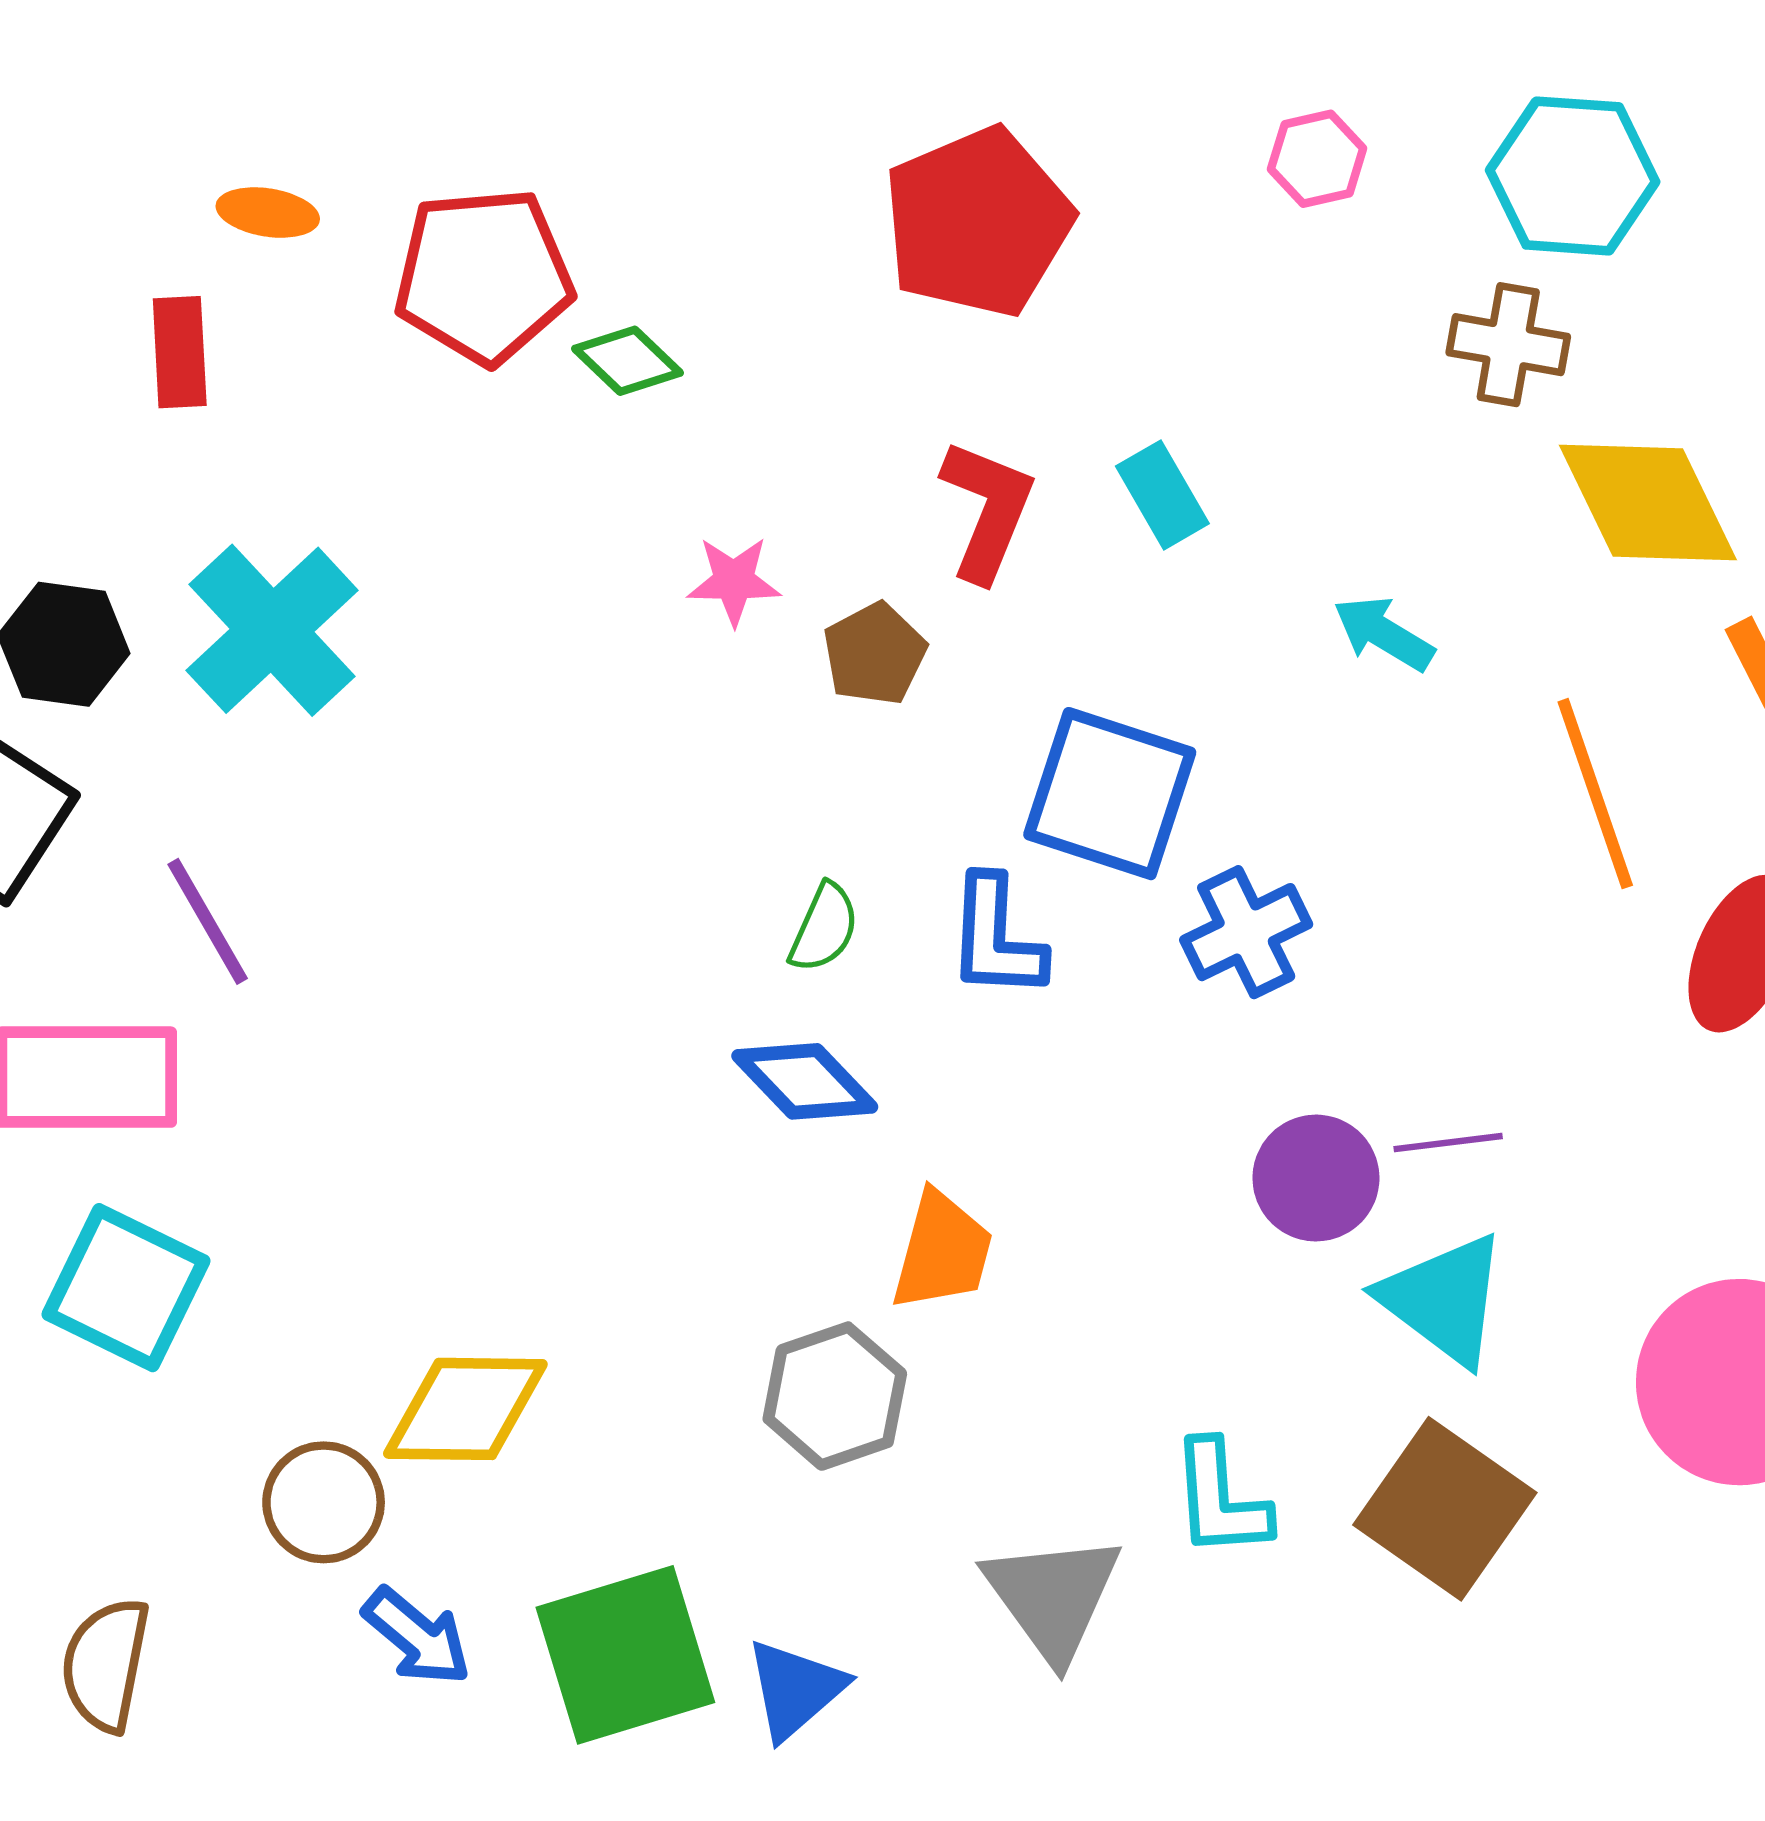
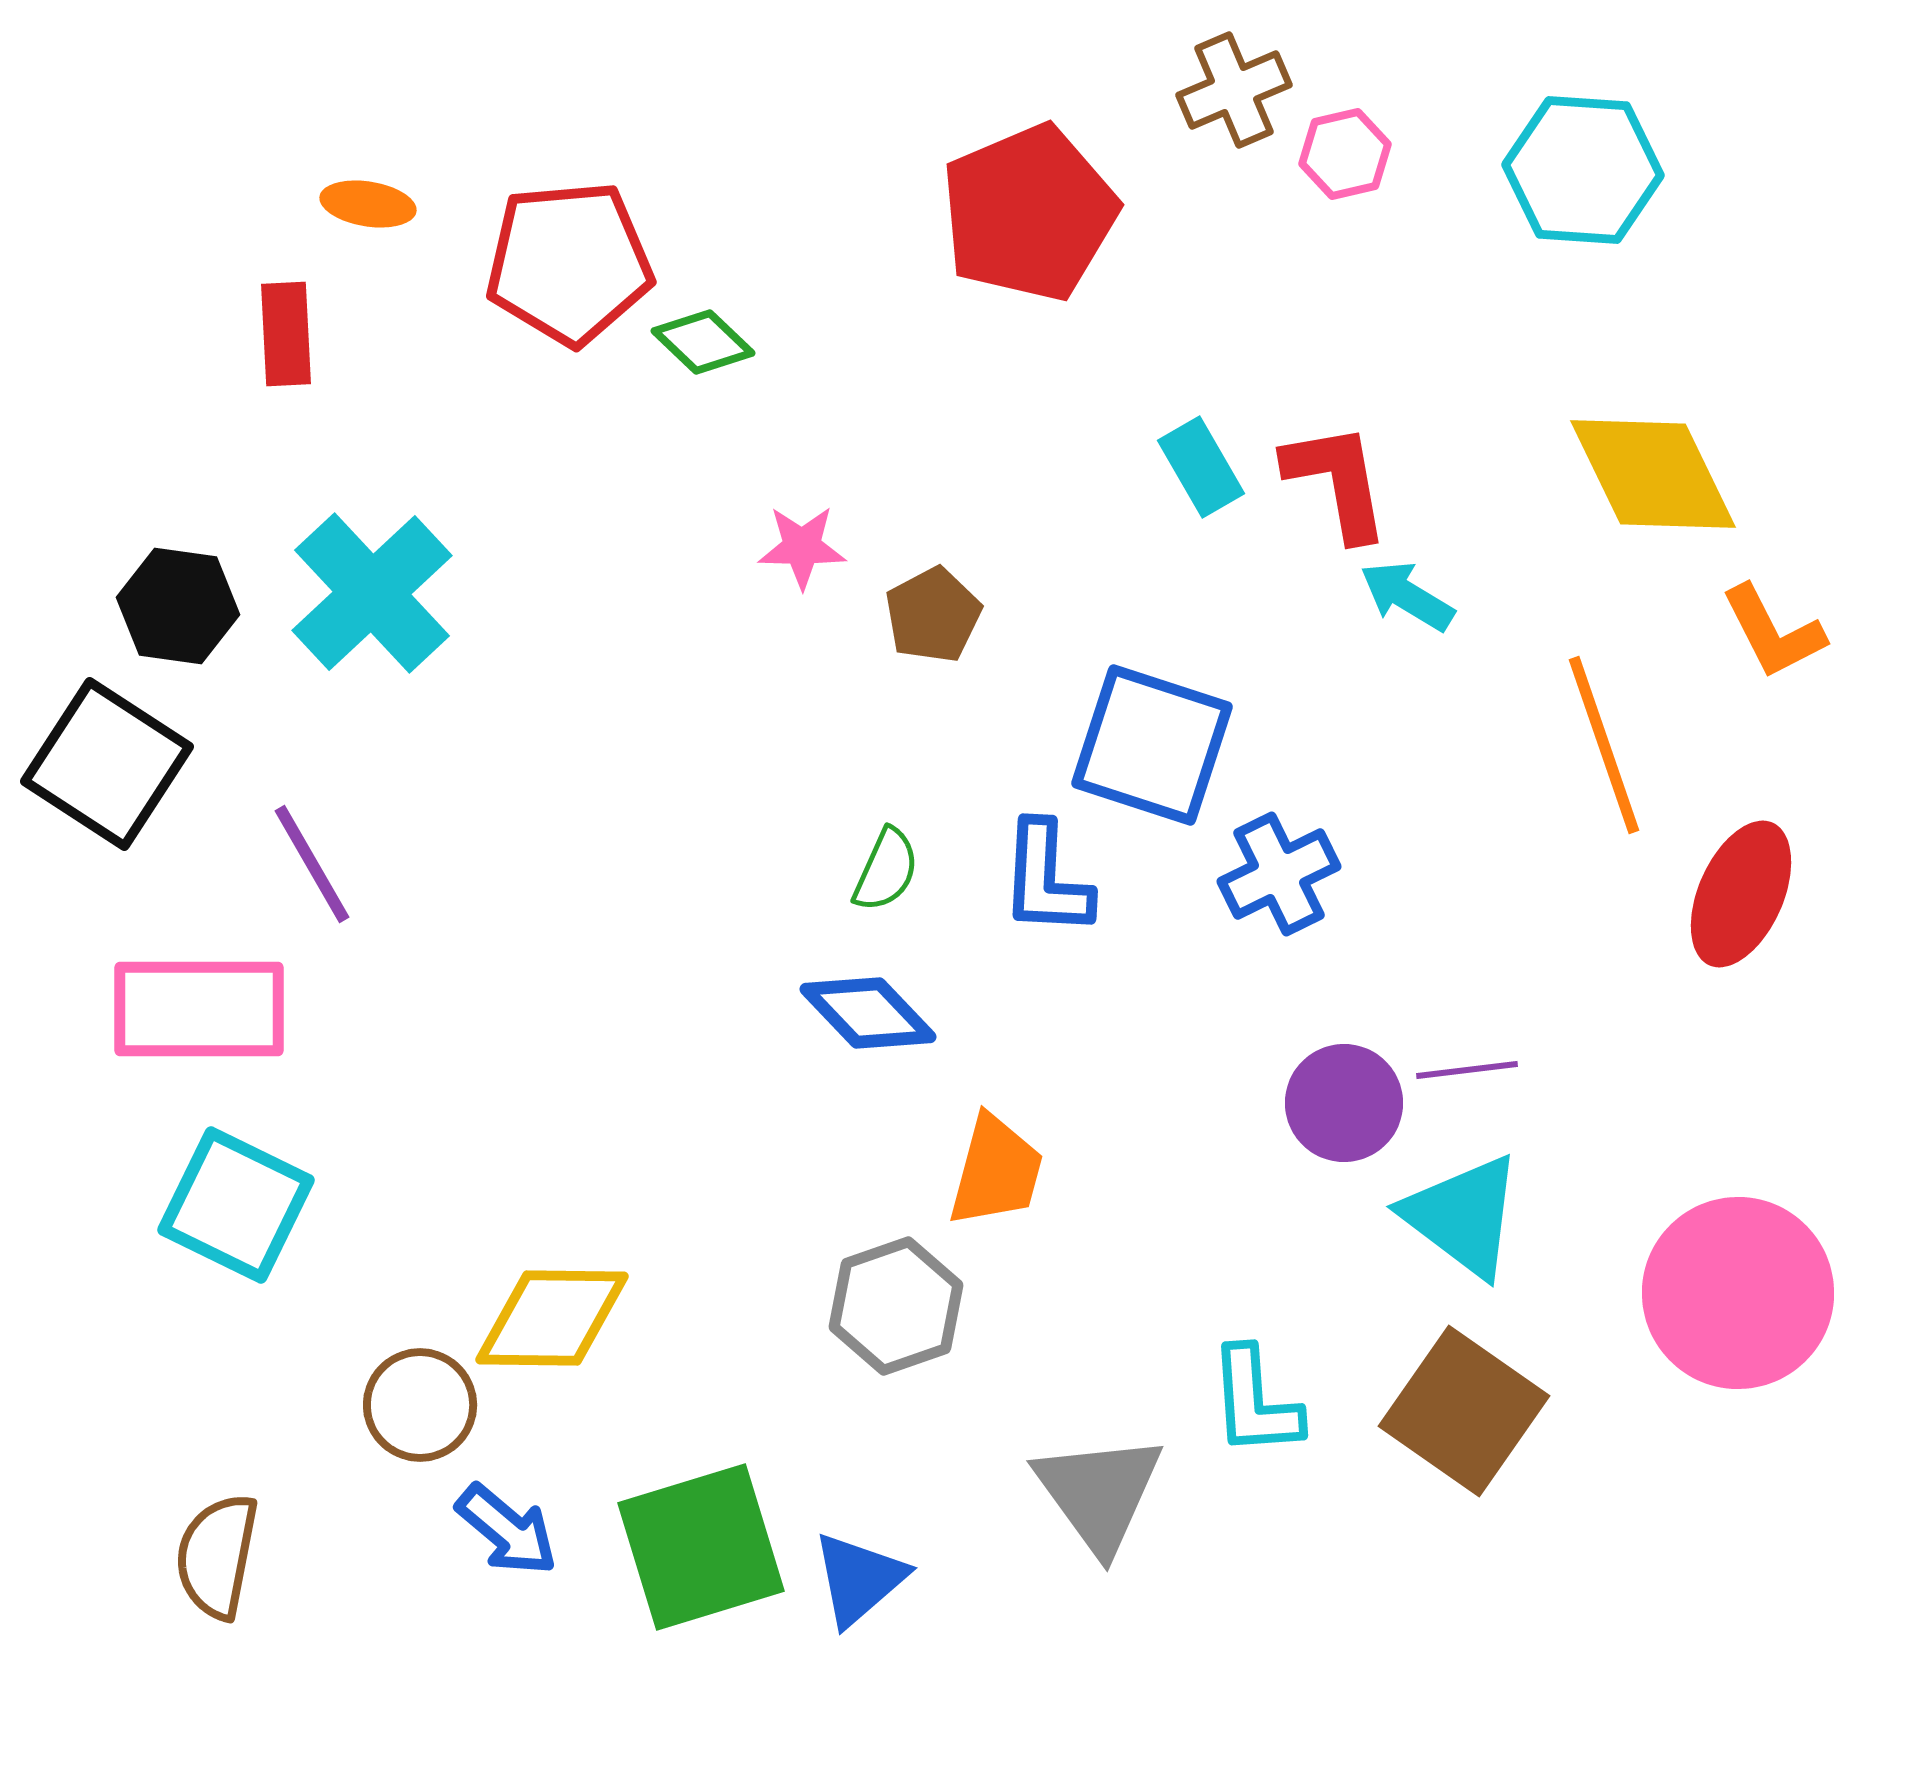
brown cross: (1508, 345) -> (1234, 90), moved, turned -33
red L-shape: (987, 510) -> (1337, 481), moved, turned -32

